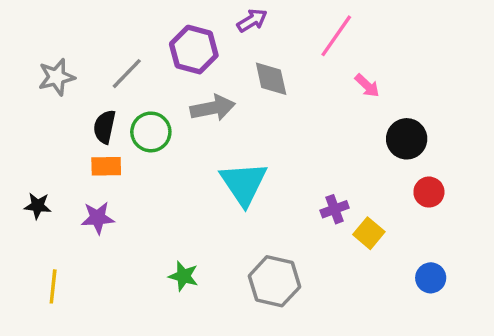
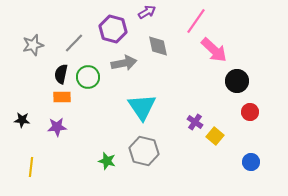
pink arrow: (367, 86) -> (214, 50), size x1.8
purple cross: (335, 209) -> (195, 122), turned -35
gray hexagon: (274, 281) -> (144, 151), moved

